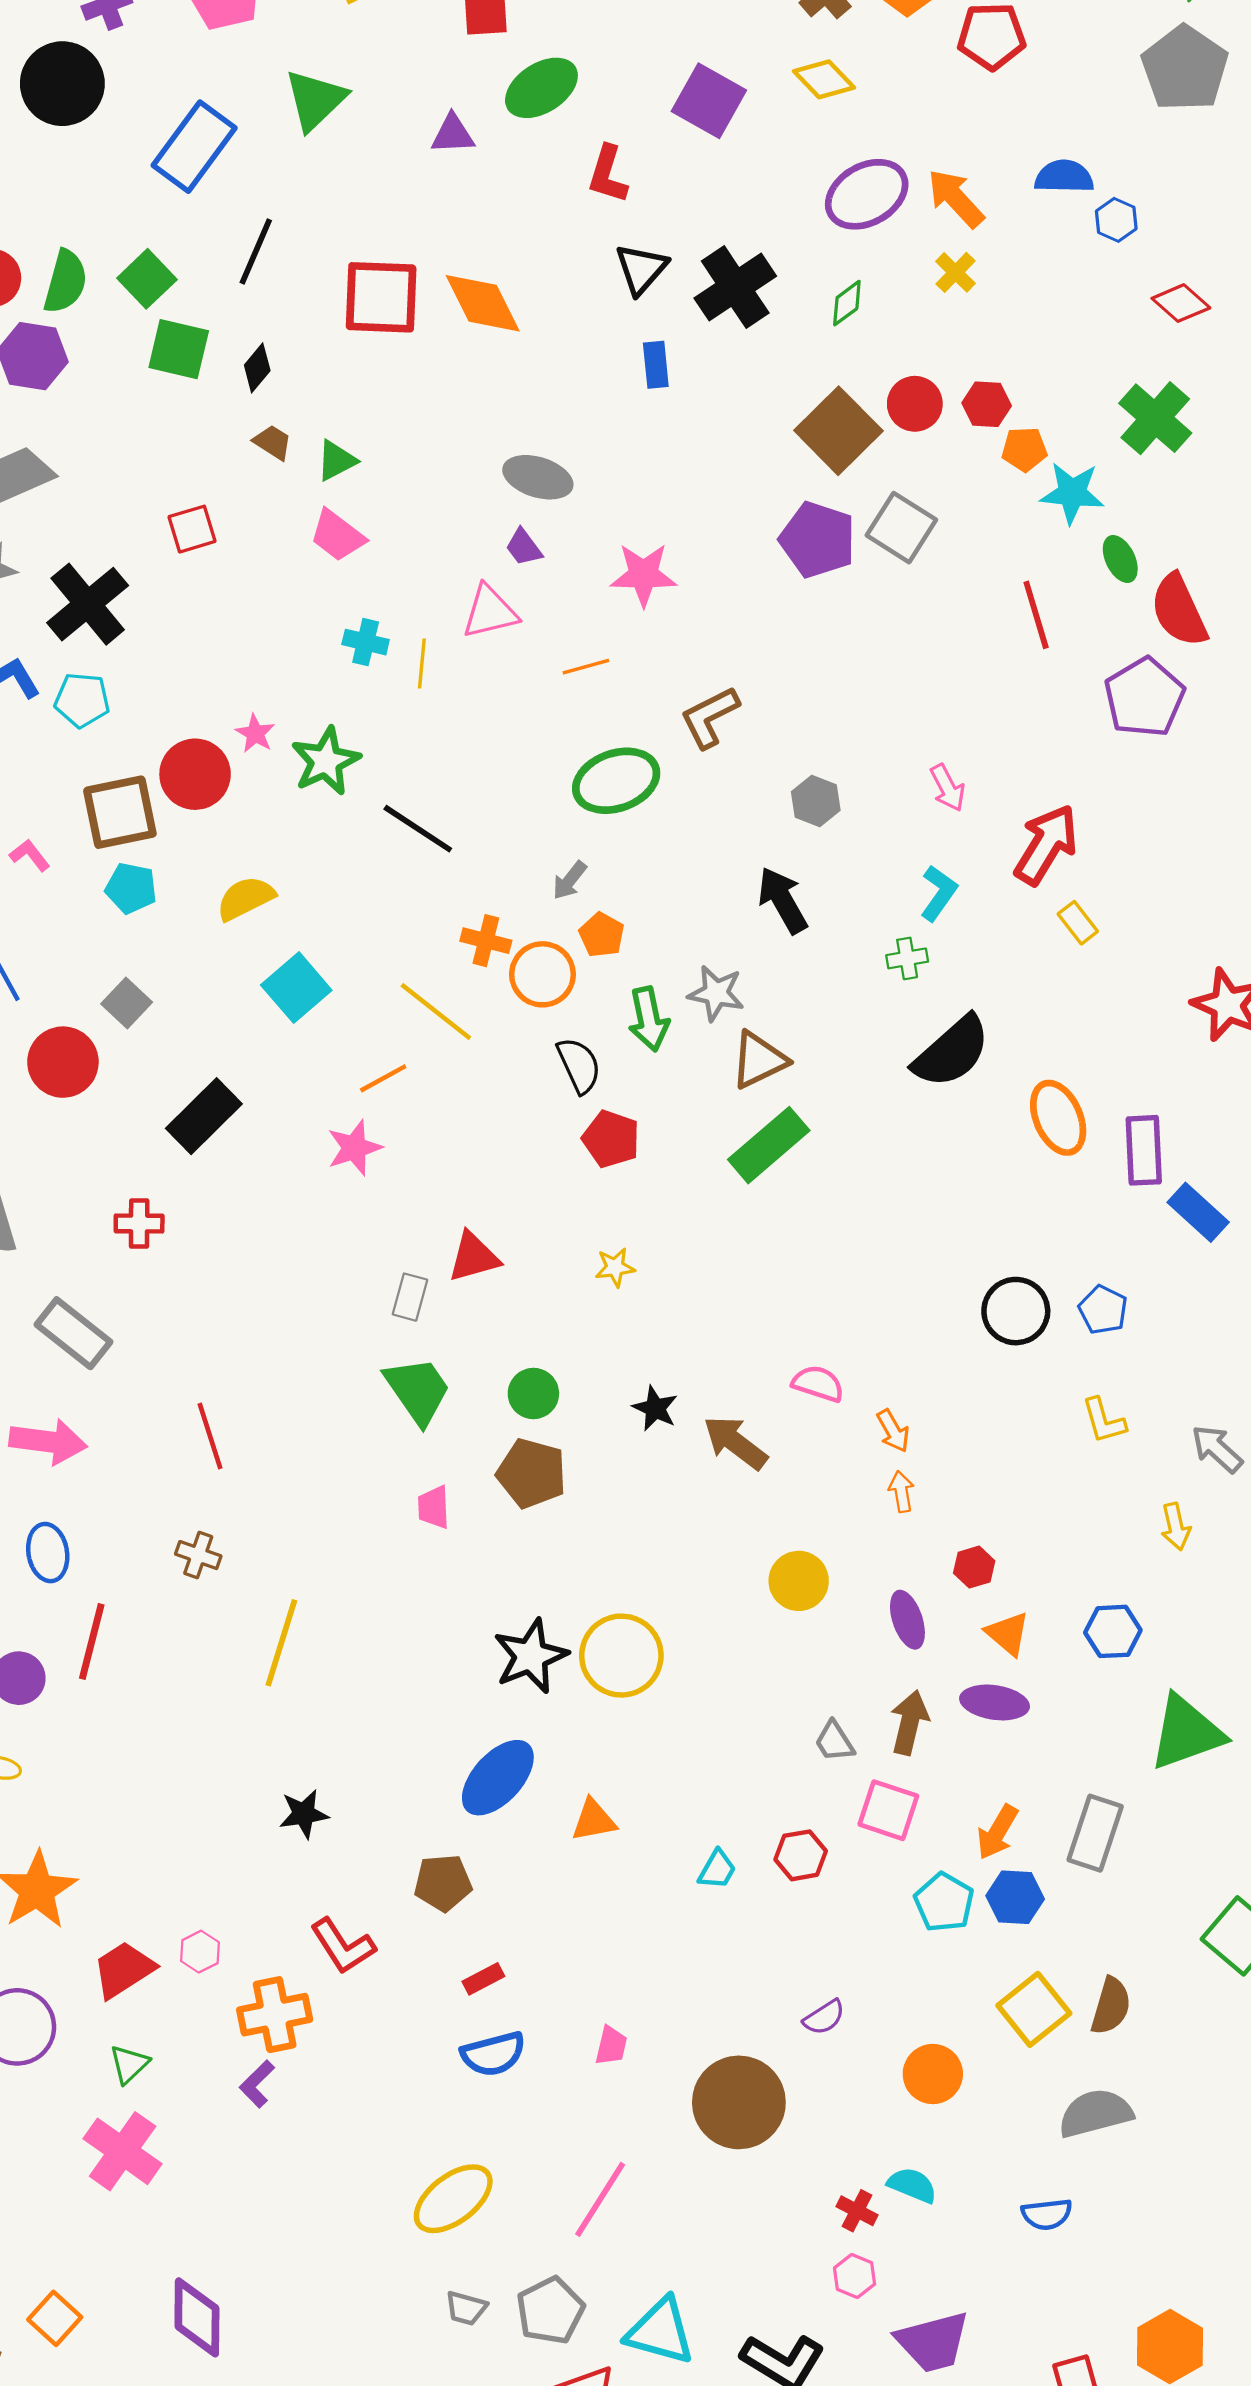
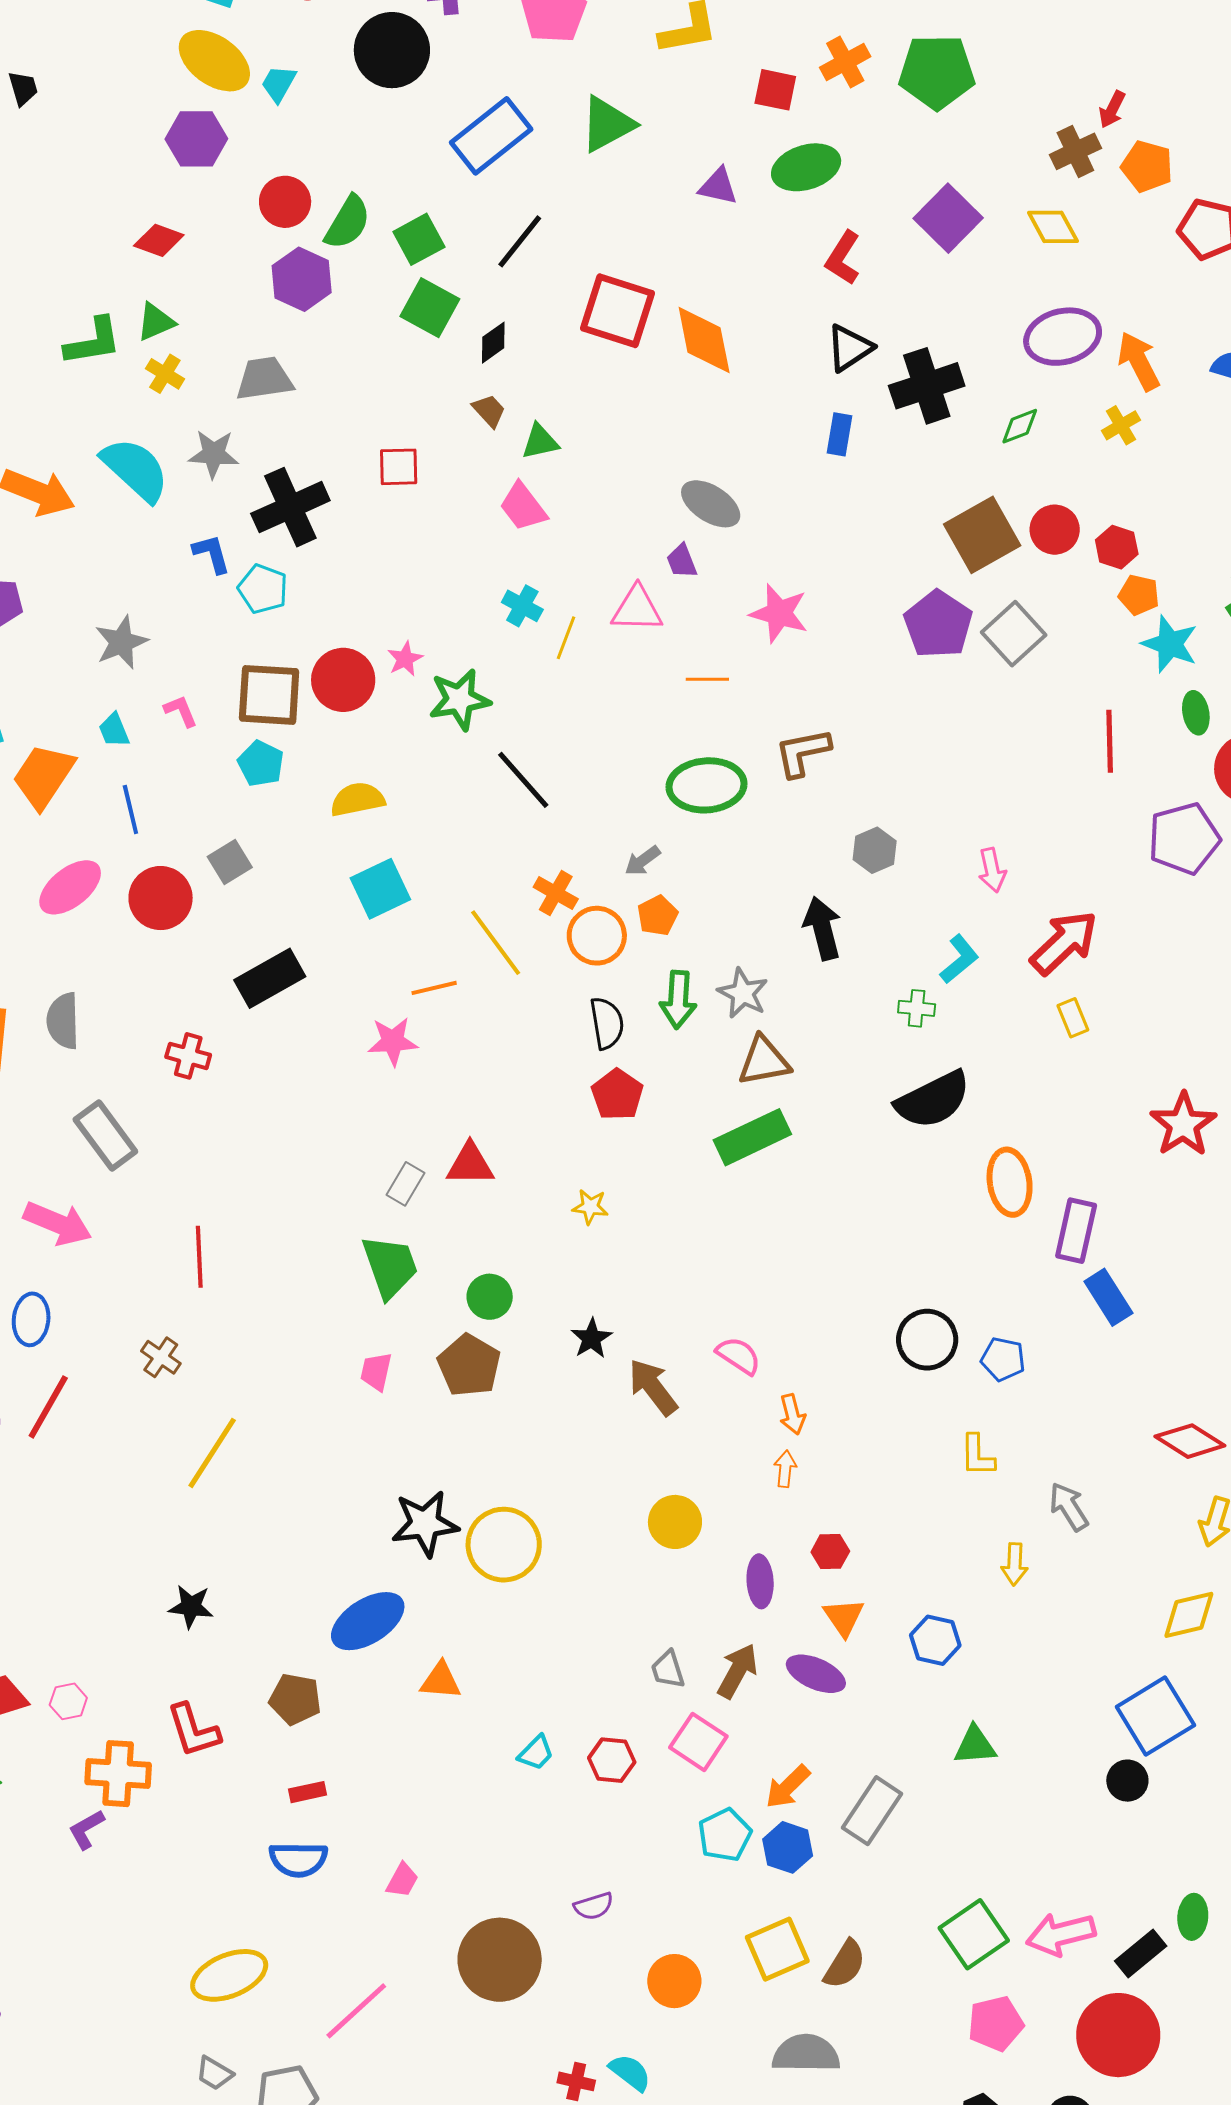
blue pentagon: (1103, 1310) -> (1003, 1359), turned -30
green triangle: (1186, 1733) -> (975, 1745), size x0.6
red cross: (857, 2211) -> (576, 2081), turned -30

